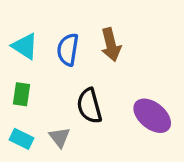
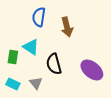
cyan triangle: (25, 46) -> (31, 47), moved
blue semicircle: (68, 50) -> (39, 17), moved

